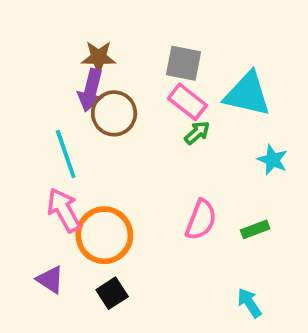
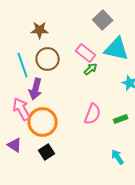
gray square: (184, 63) -> (103, 20), moved, turned 36
purple arrow: (91, 90) -> (36, 89), moved
cyan line: (66, 154) -> (23, 65), moved

